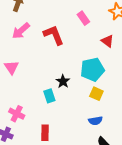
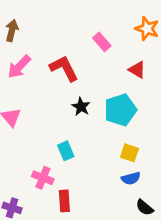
black star: (63, 81) -> (81, 107), moved
yellow square: (96, 94) -> (129, 153), moved
pink cross: (17, 114) -> (43, 178), moved

